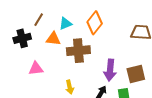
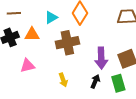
brown line: (39, 20) -> (14, 13), moved, turned 64
orange triangle: (53, 39) -> (32, 34), moved

